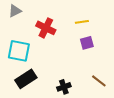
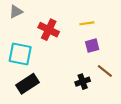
brown line: (99, 81) -> (105, 71), moved
black cross: (64, 87) -> (83, 82), moved

